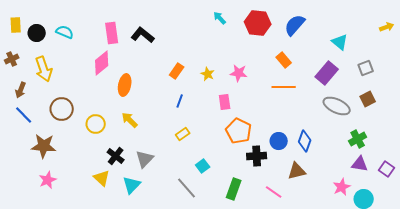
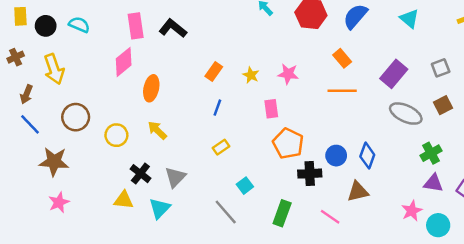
cyan triangle: (340, 42) -> (409, 19), moved
yellow triangle: (102, 178) -> (124, 200), turned -36

